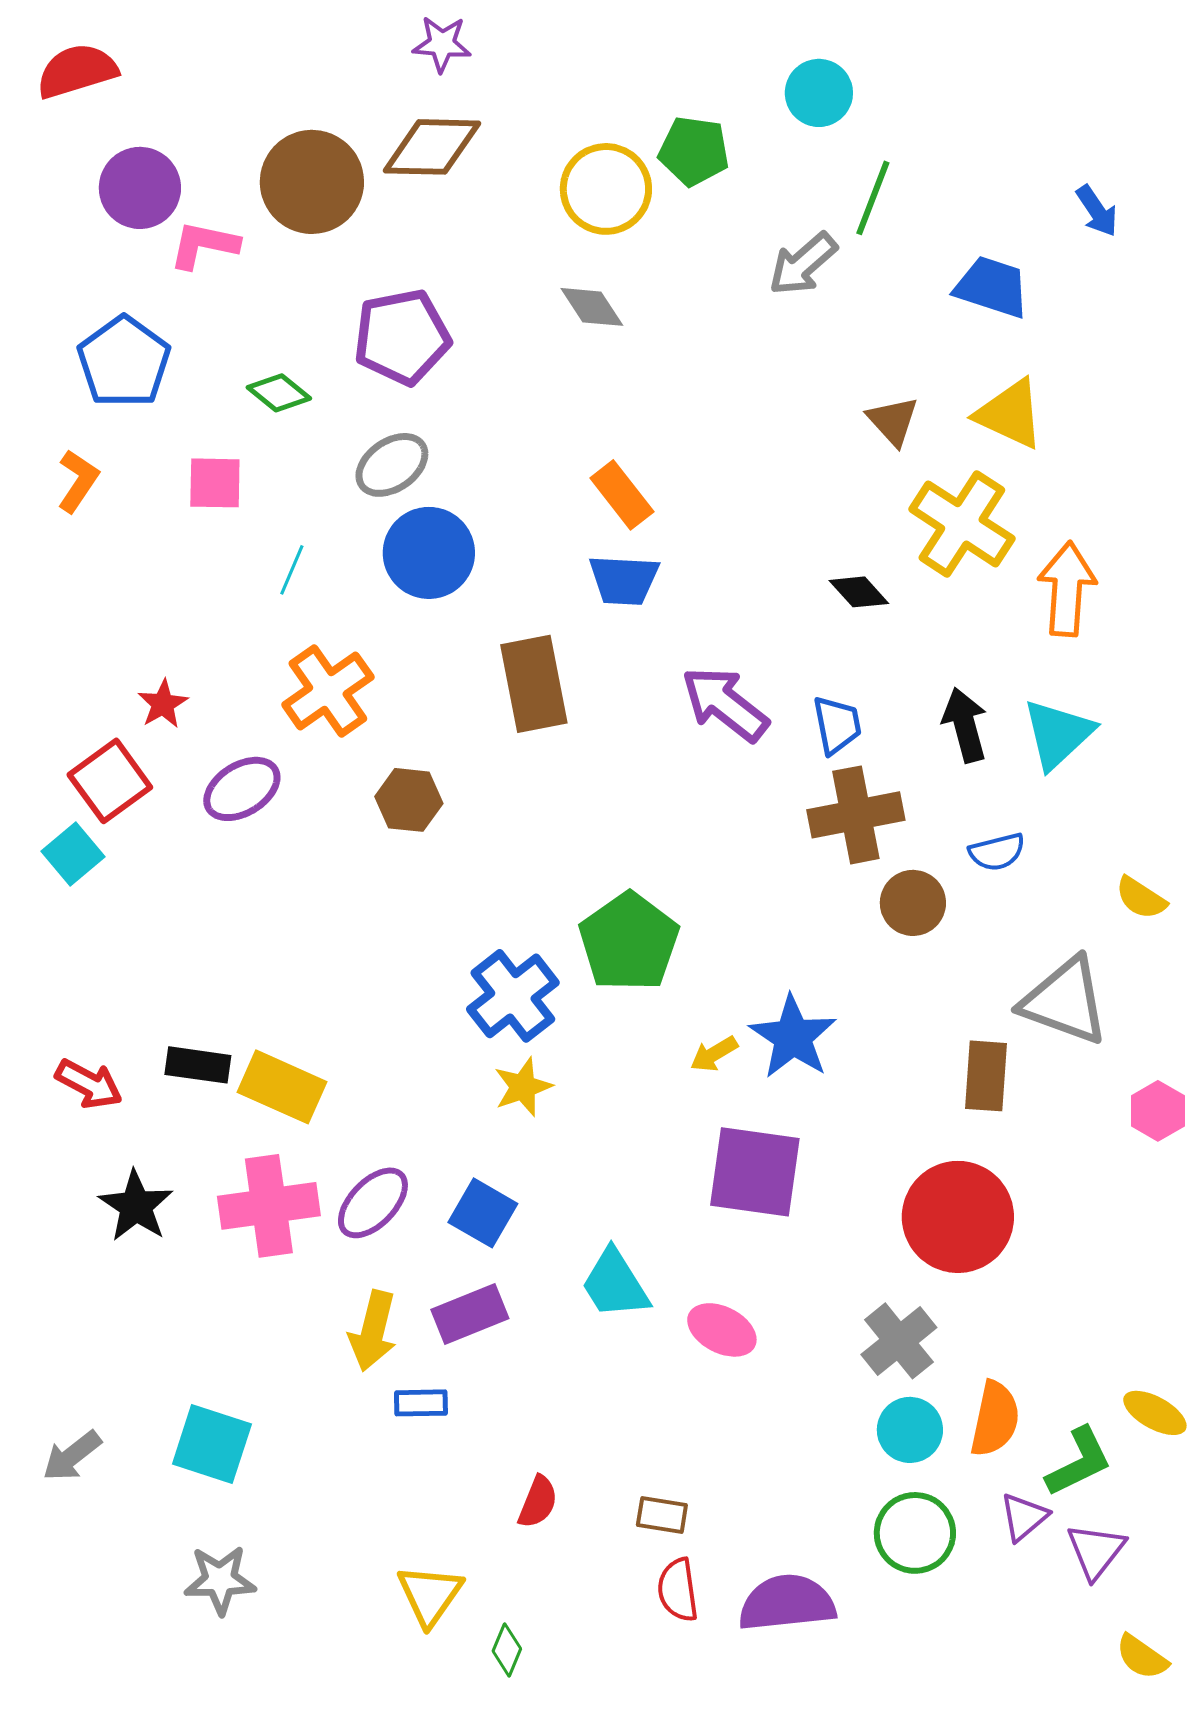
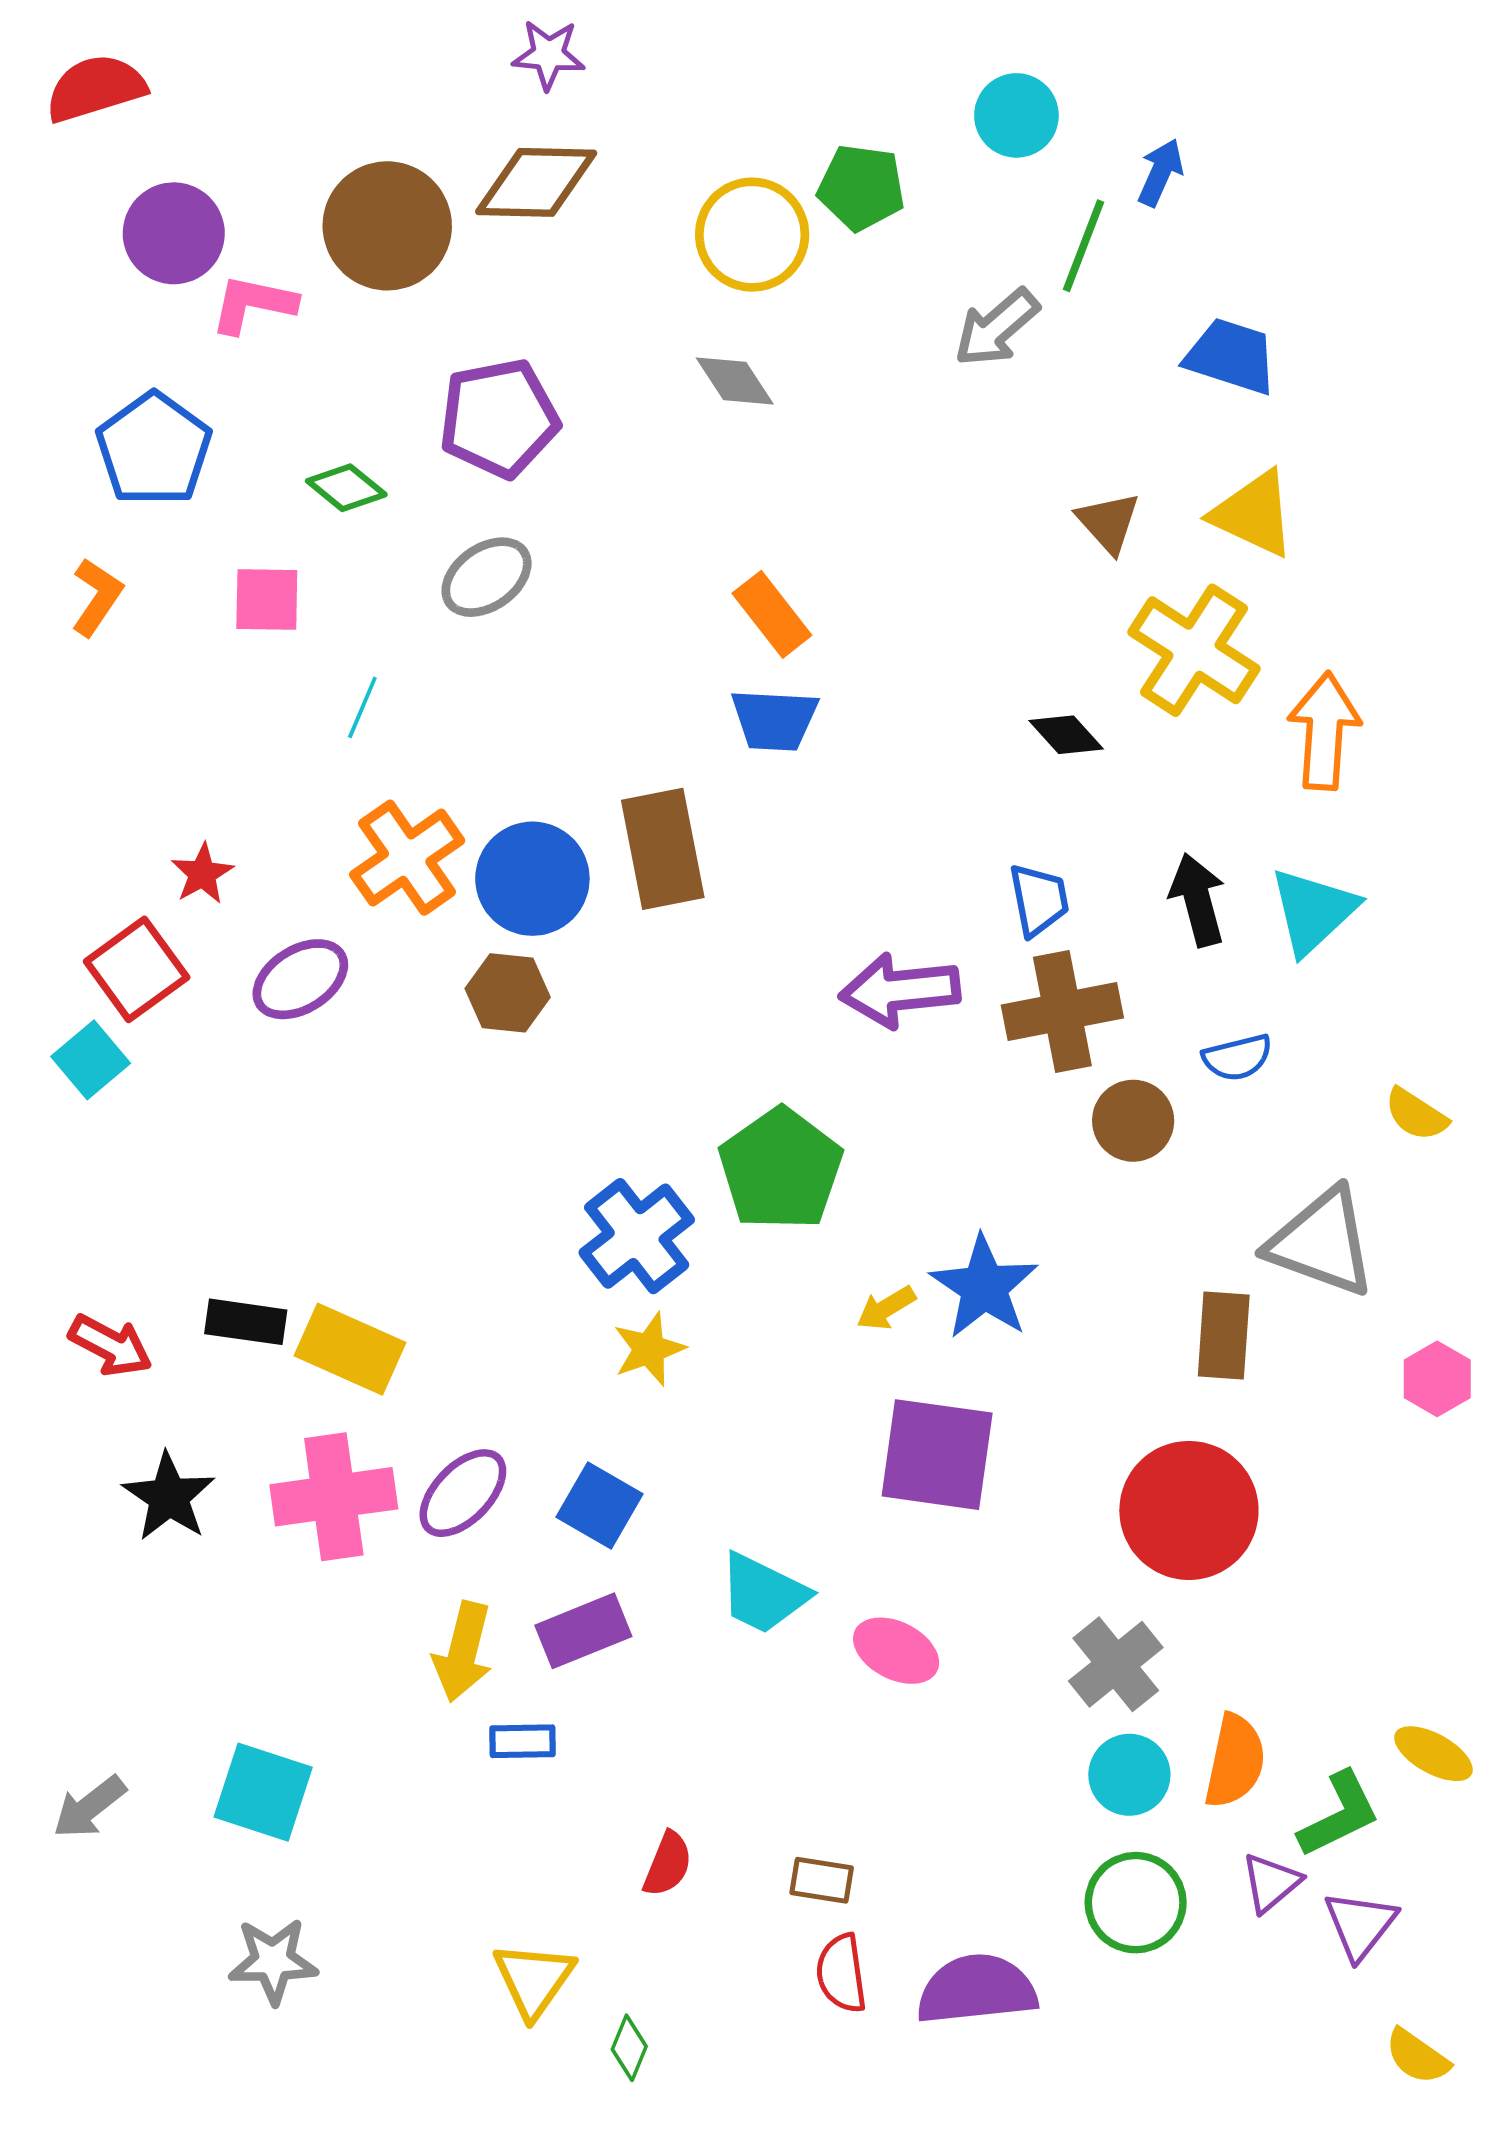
blue arrow: (1097, 211) -> (1160, 173), moved, turned -122
blue circle: (429, 553) -> (532, 879), moved
purple arrow: (725, 704) -> (900, 990), moved, turned -44
cyan trapezoid: (615, 1284) -> (763, 1594), turned -32

